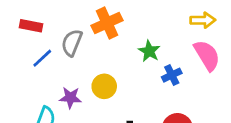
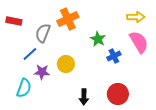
blue line: (42, 58) -> (30, 54), moved

